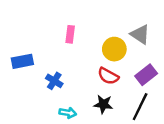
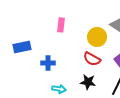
blue cross: (54, 81) -> (48, 63), turned -32

